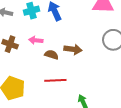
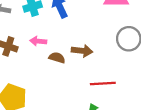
red line: (55, 80) -> (103, 83), moved

